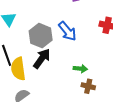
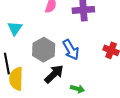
black arrow: (42, 59) -> (54, 74), moved

